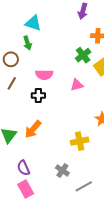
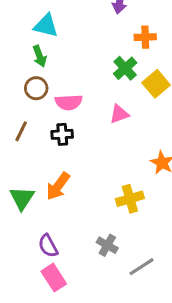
brown circle: (11, 59) -> (36, 88), moved
brown line: (12, 83) -> (21, 131), moved

